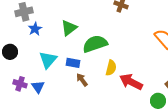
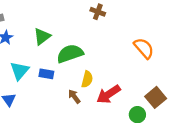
brown arrow: (82, 80) -> (74, 96), moved
red arrow: (131, 82) -> (109, 94), turned -60

